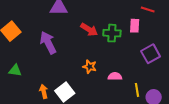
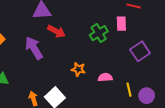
red arrow: (89, 30) -> (56, 31), moved
green cross: (112, 33) -> (99, 33), turned -30

